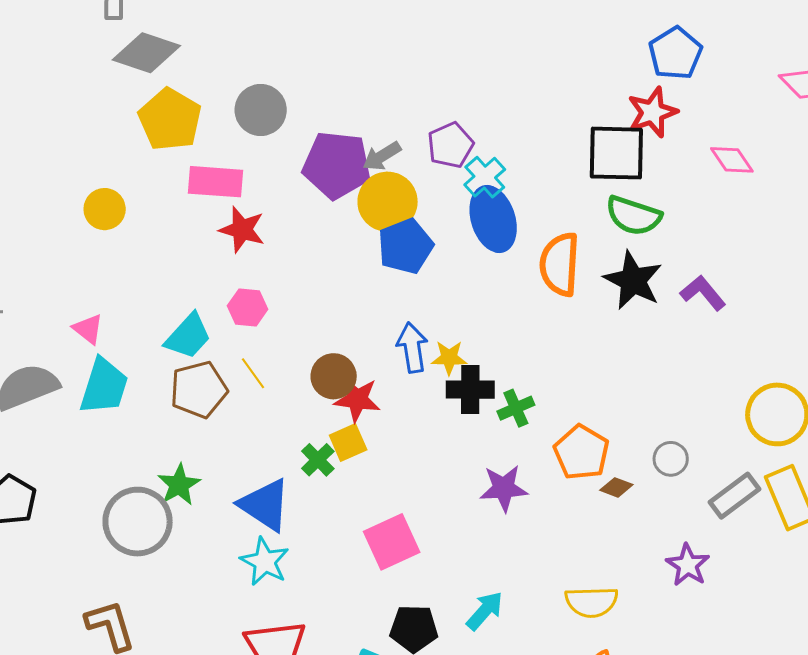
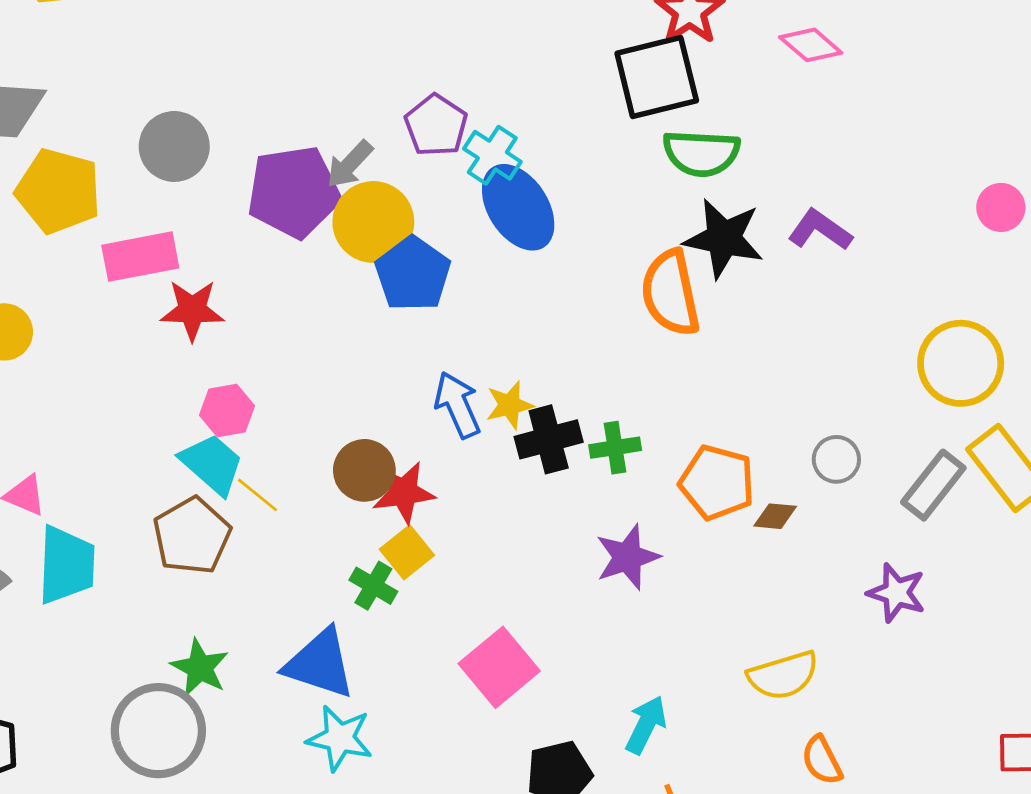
orange semicircle: (560, 264) -> (670, 293), moved
cyan trapezoid: (188, 336) -> (212, 464), moved, turned -76
green cross: (516, 408) -> (615, 448), turned 30

